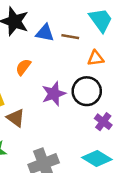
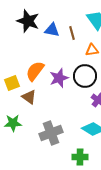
brown line: (70, 37) -> (72, 33), turned 64
orange semicircle: (23, 67) -> (35, 71), moved, size x1.5

